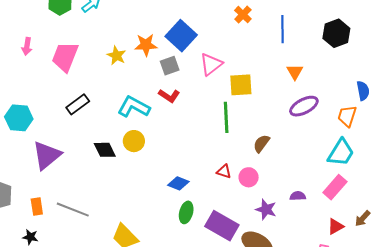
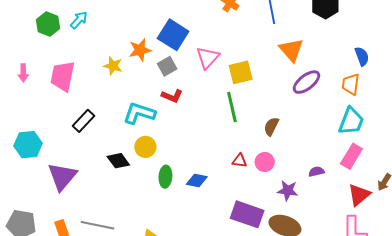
orange triangle: (295, 72) -> (291, 50), size x1.5
green ellipse: (186, 212) -> (165, 177), moved
red triangle: (336, 226) -> (359, 195), size x1.4

